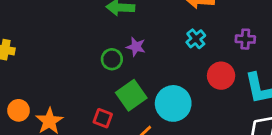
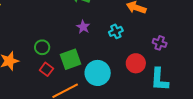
cyan cross: (196, 39) -> (116, 31), moved
green circle: (112, 59) -> (42, 47), moved

